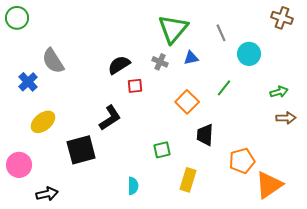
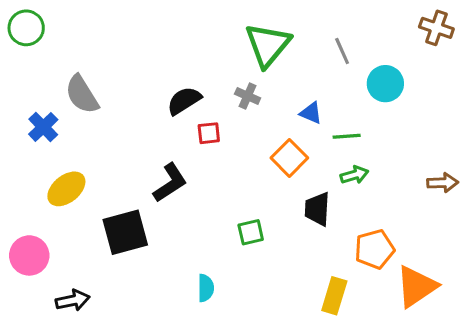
blue triangle: (191, 58) -> (311, 113), moved, turned 35
green line: (224, 88) -> (347, 136), turned 48
green arrow: (279, 92) -> (354, 175), moved
yellow rectangle: (188, 180) -> (334, 296), moved

